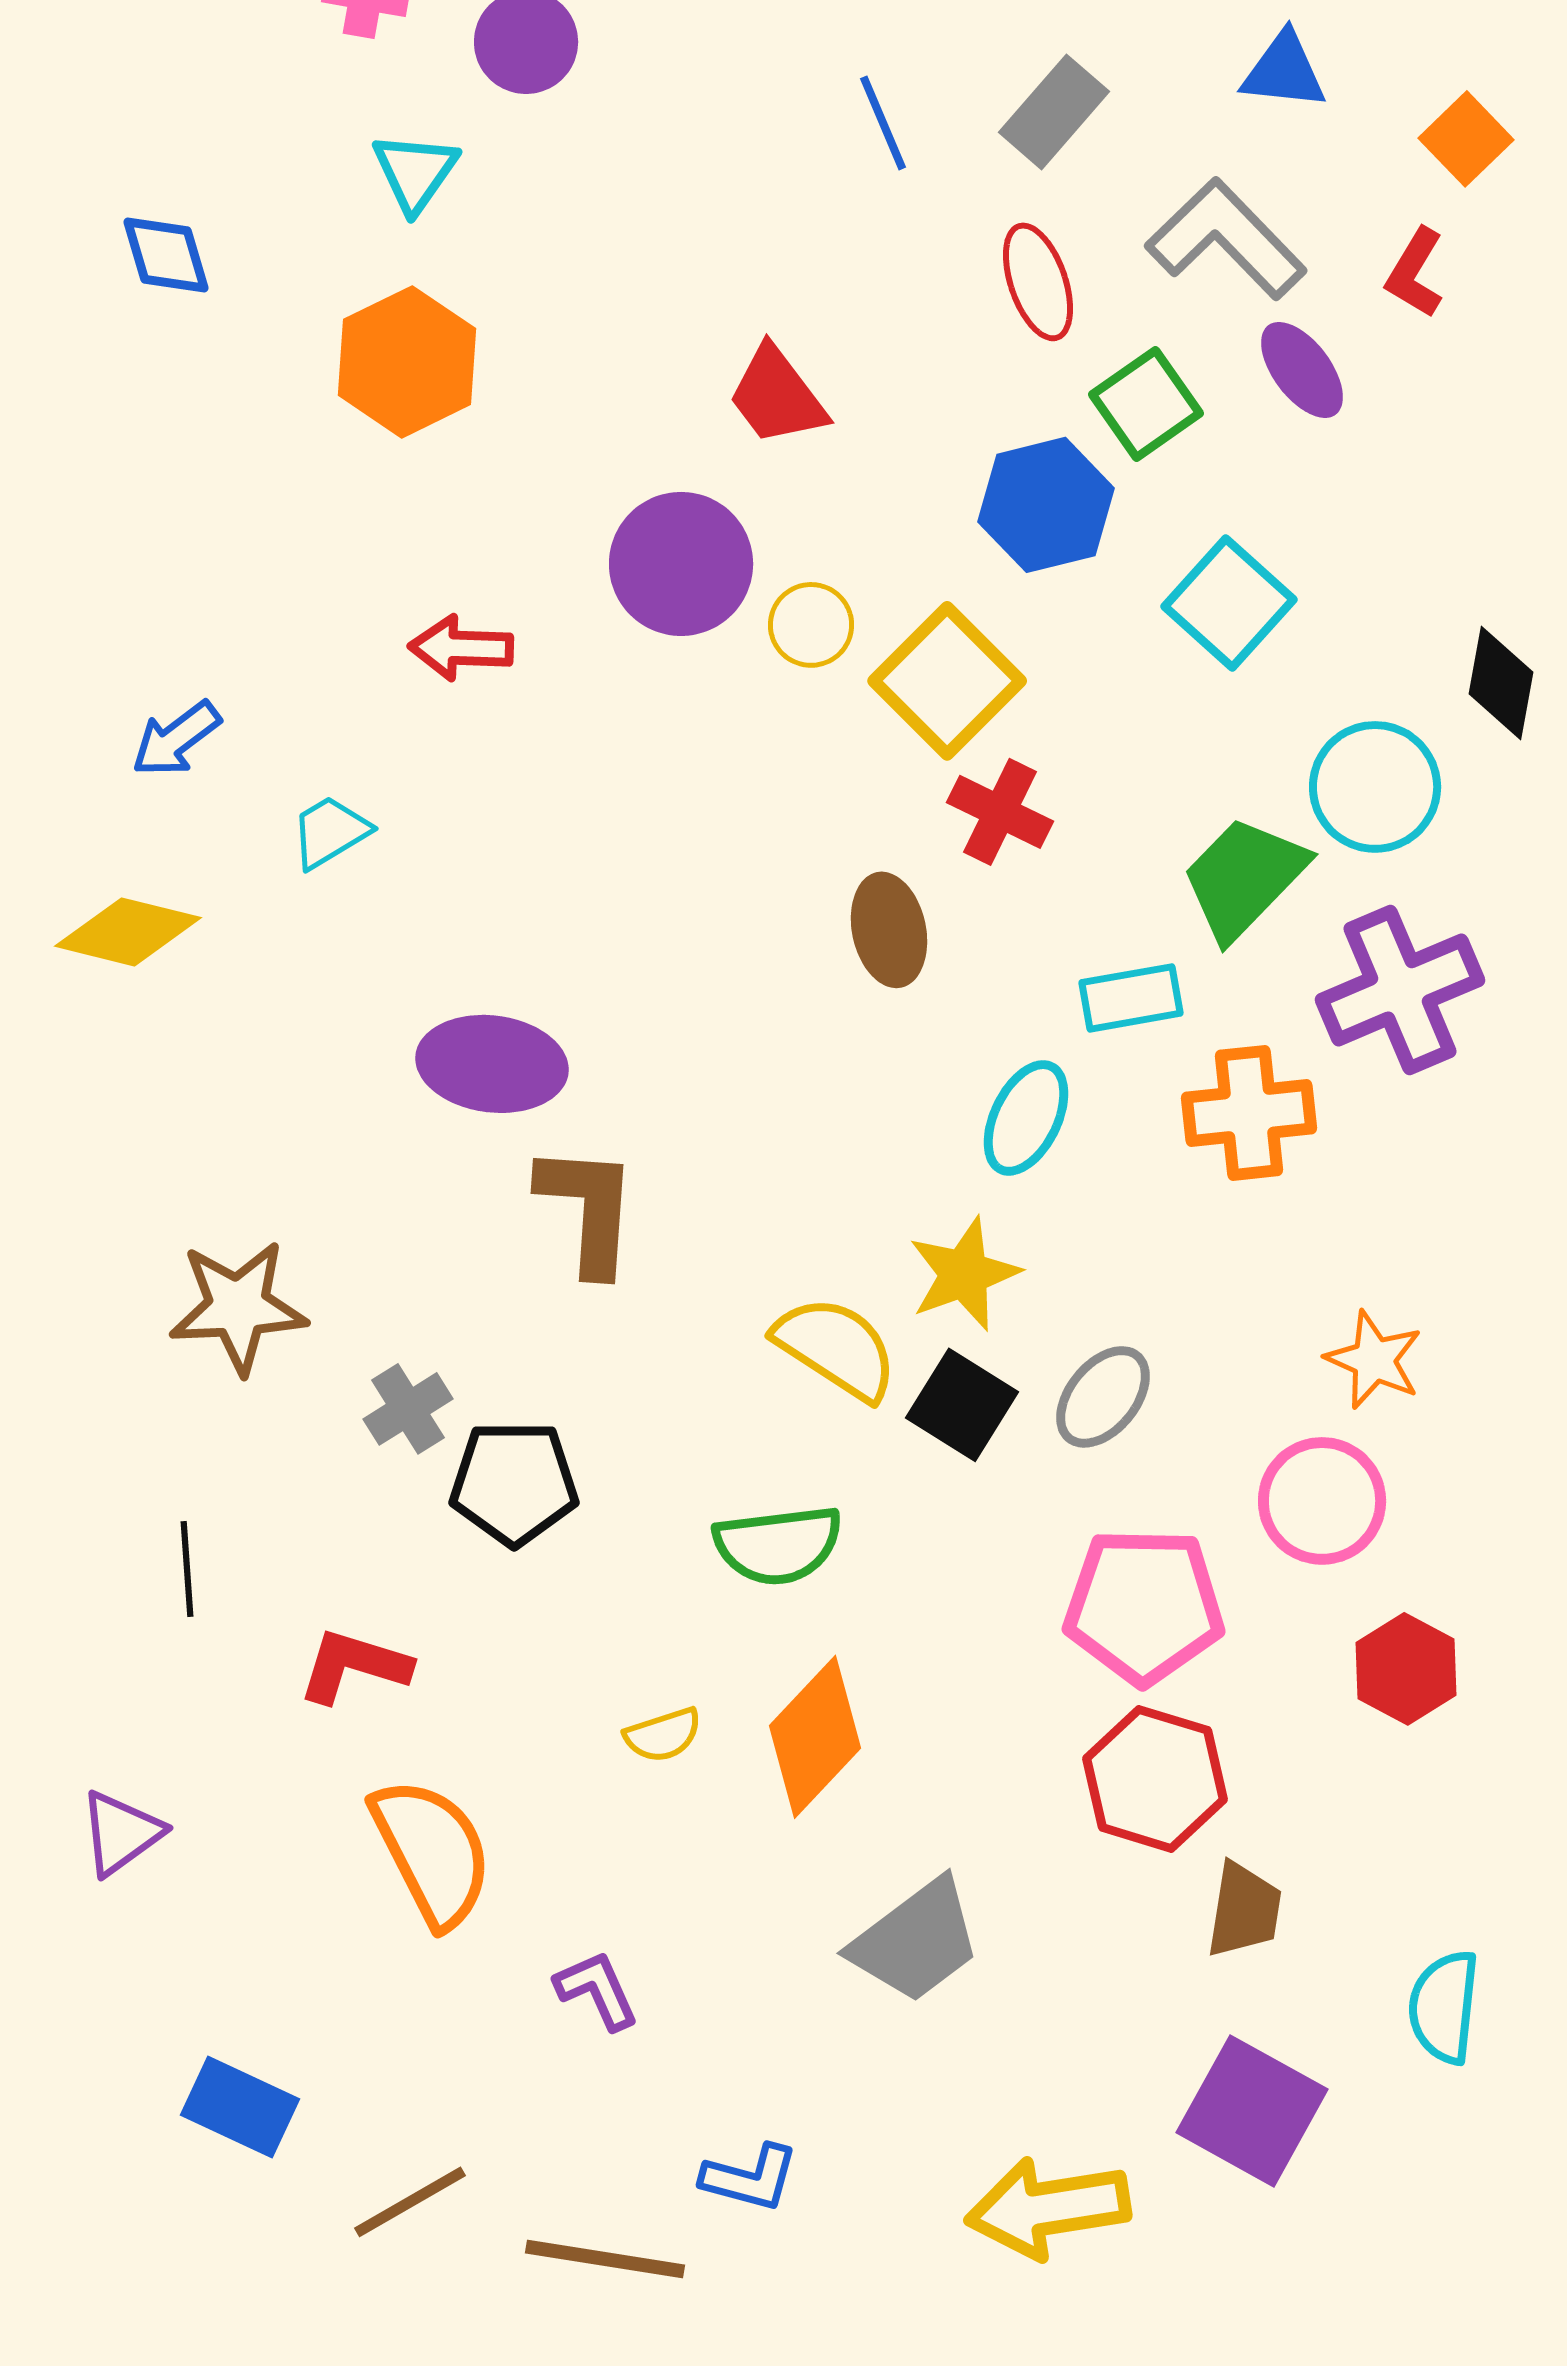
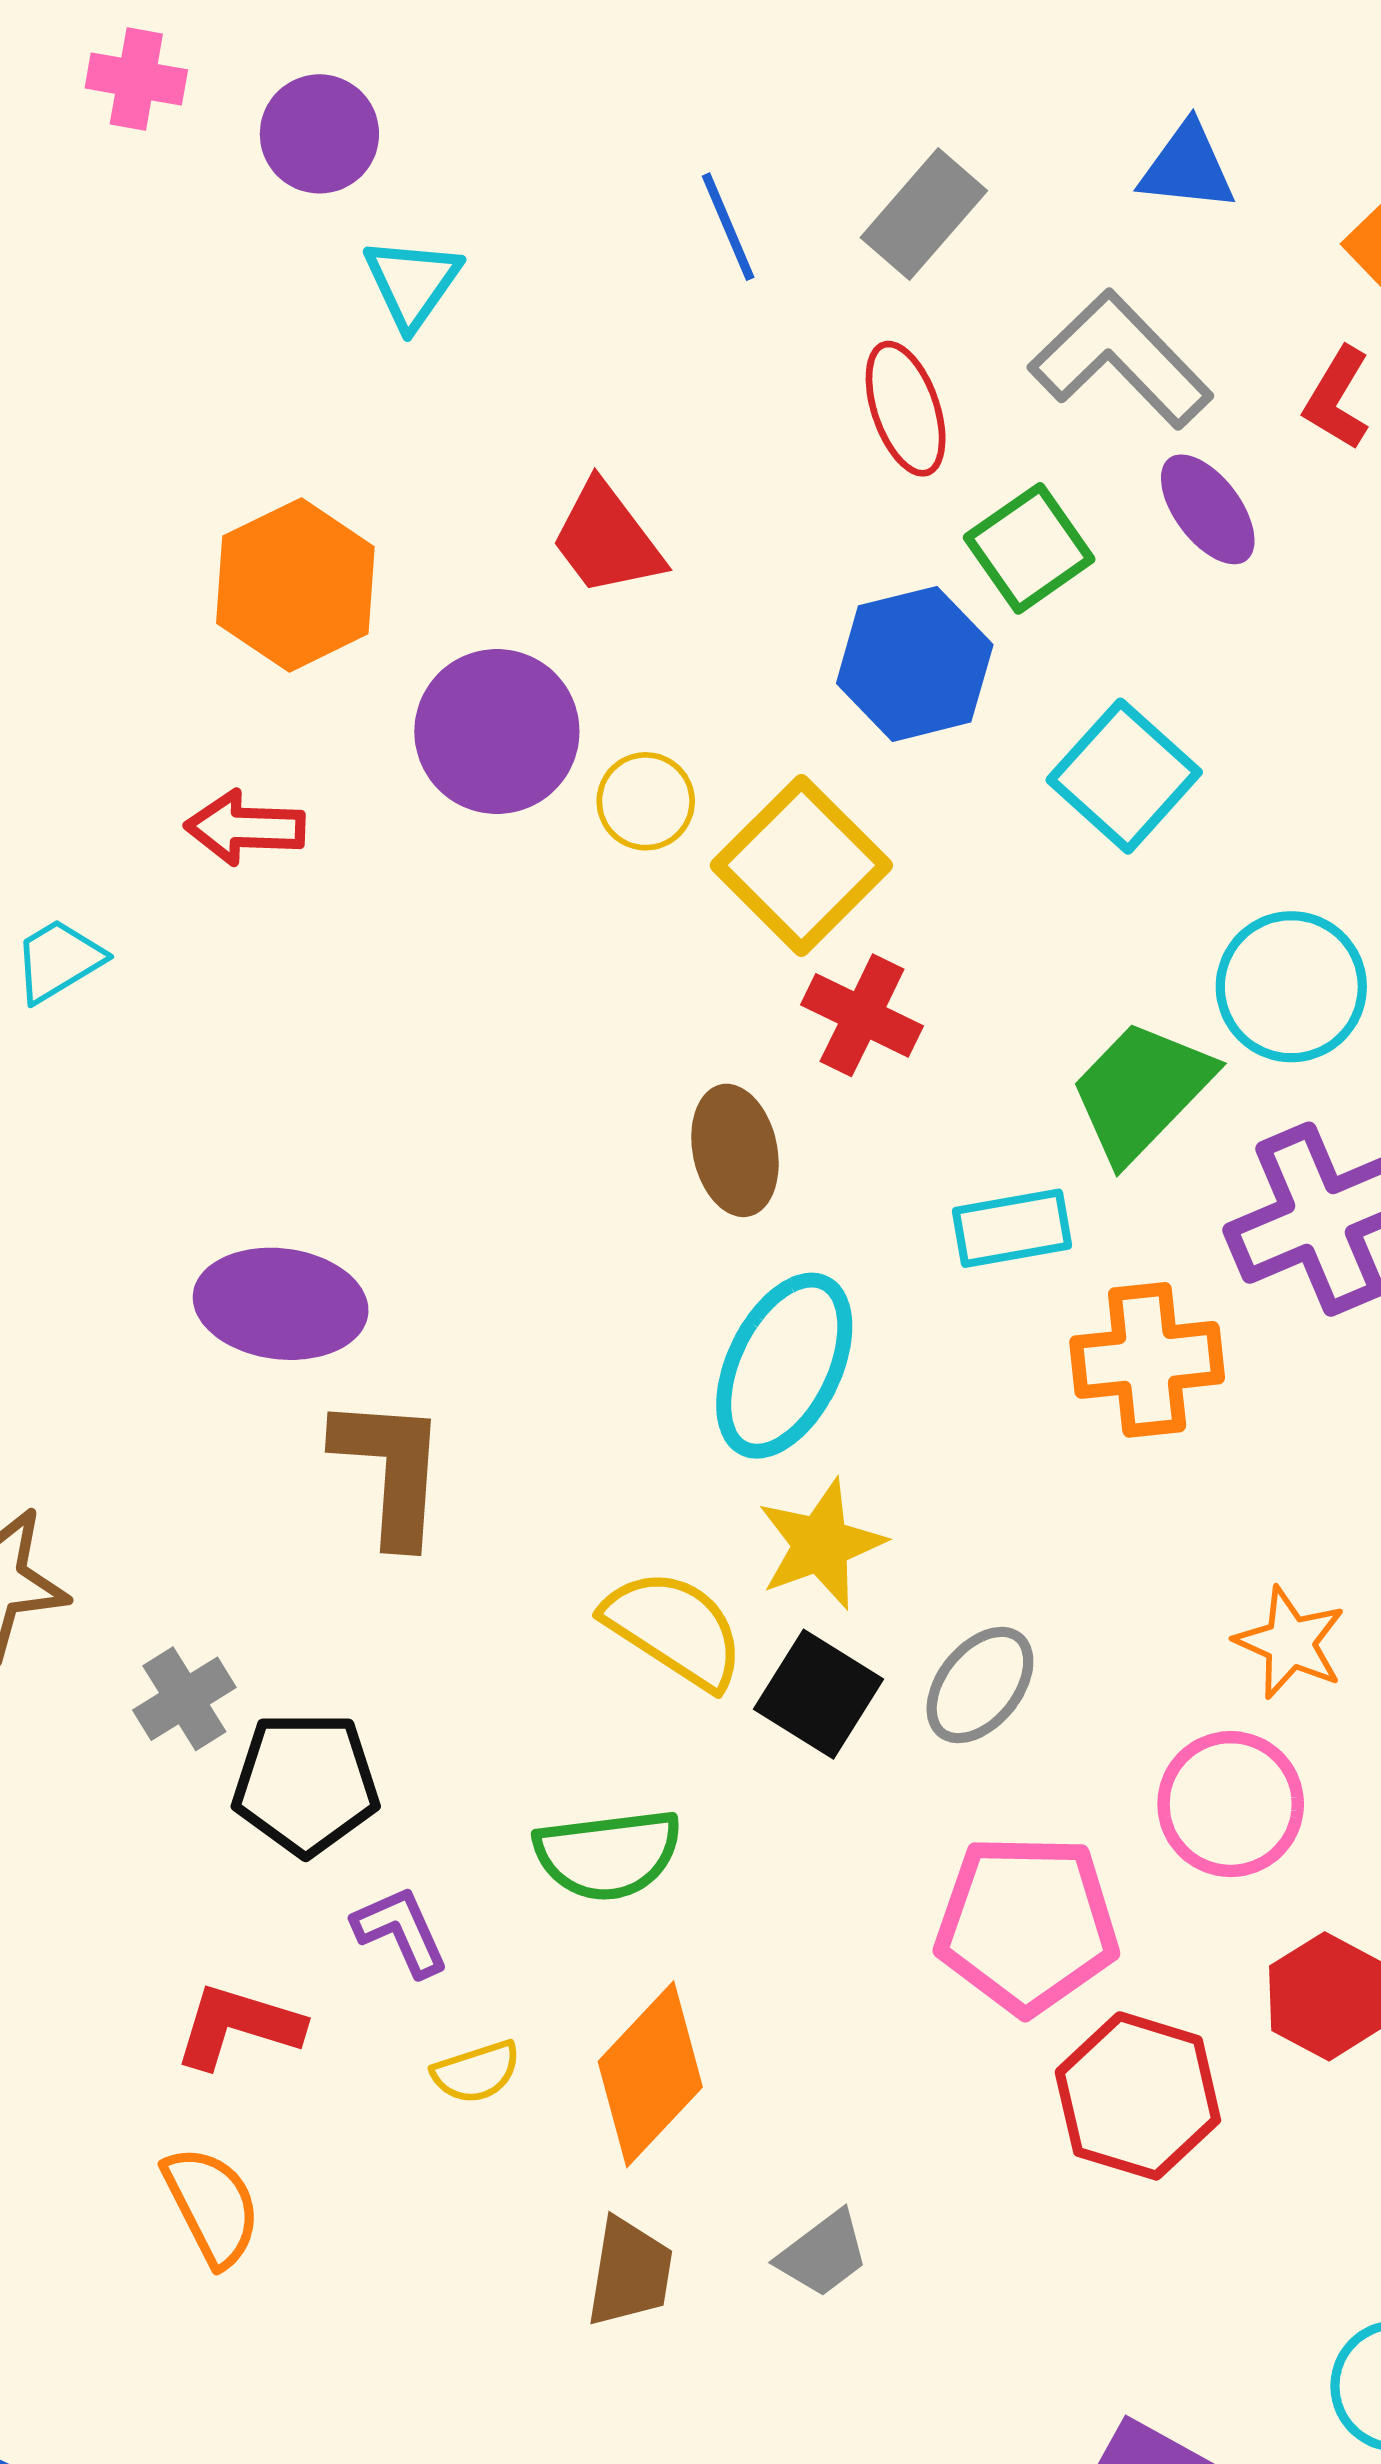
cyan triangle: (415, 172) -> (412, 283), moved
orange hexagon: (407, 362) -> (295, 585), moved
cyan trapezoid: (330, 832) -> (58, 960), moved
cyan ellipse: (1026, 1118) -> (784, 1366), moved, size x1.4
red L-shape: (354, 1666) -> (238, 2026), moved
red hexagon: (1155, 1779) -> (1138, 2096), moved
orange semicircle: (432, 1852) -> (212, 2206), size x0.7
brown trapezoid: (1244, 1910) -> (630, 2272), moved
gray trapezoid: (916, 1941) -> (823, 2254), moved, size x0.6
purple L-shape: (597, 1990) -> (401, 1931), moved

